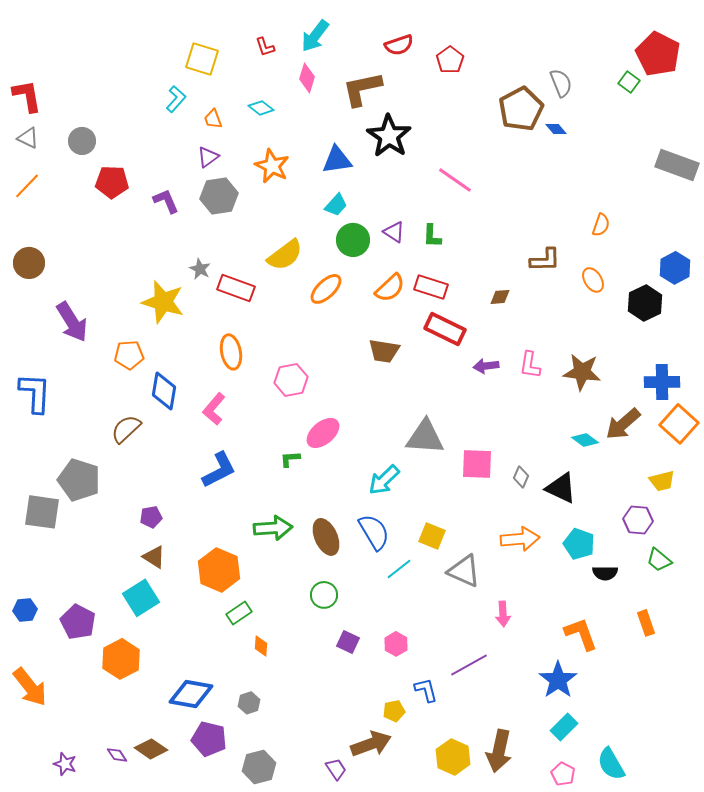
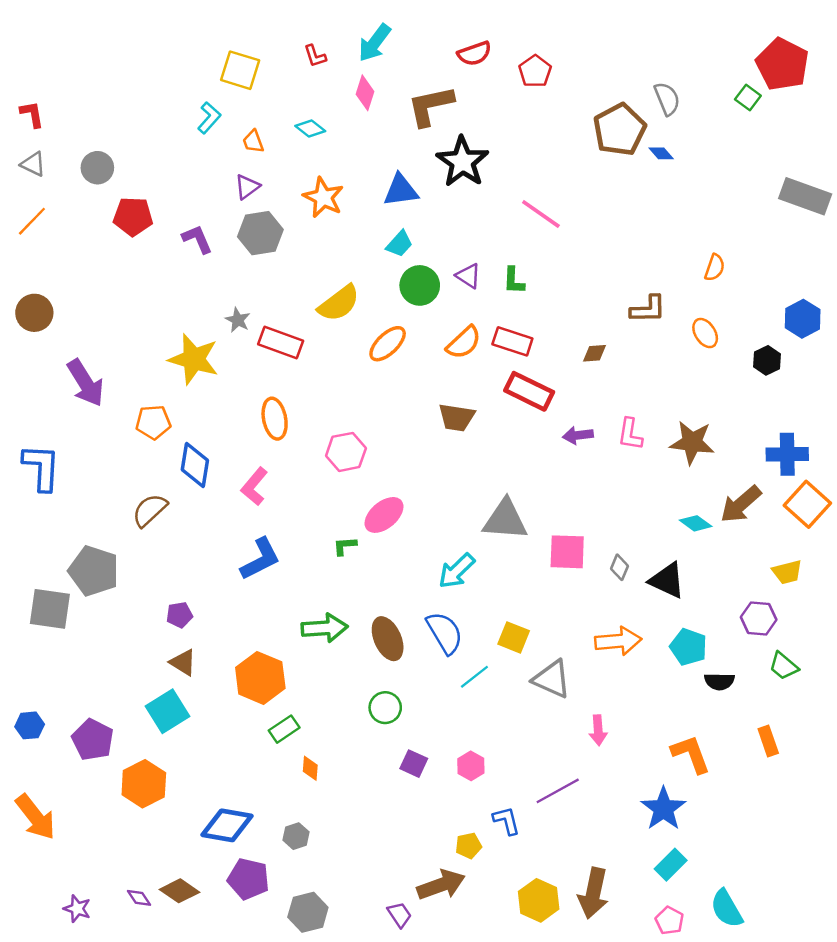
red L-shape: (27, 96) -> (32, 114), size x0.7
black hexagon: (645, 303) -> (767, 360), size x0.7

